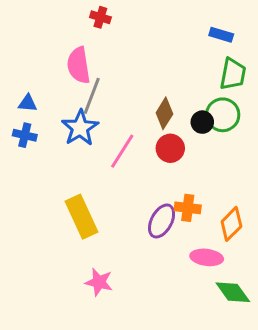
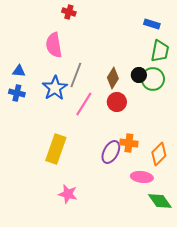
gray line: (92, 96) -> (76, 75), moved
black circle: (202, 122) -> (139, 75), moved
yellow rectangle: (81, 217) -> (56, 149), turned 44

